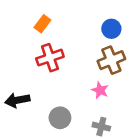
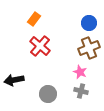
red cross: (50, 58) -> (40, 46), turned -30
gray cross: (101, 127) -> (81, 91), moved

